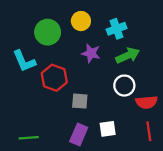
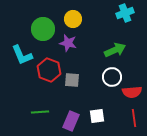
cyan cross: (117, 29) -> (125, 13), moved
purple star: (91, 53) -> (68, 43), moved
gray square: (80, 101) -> (72, 80), moved
green line: (29, 138) -> (40, 112), moved

